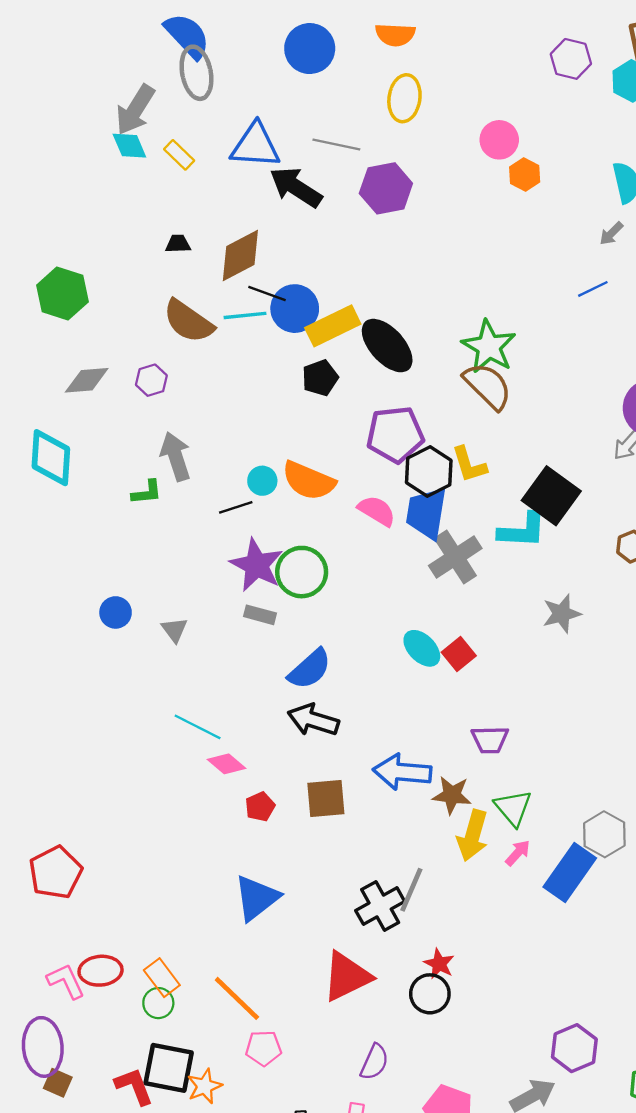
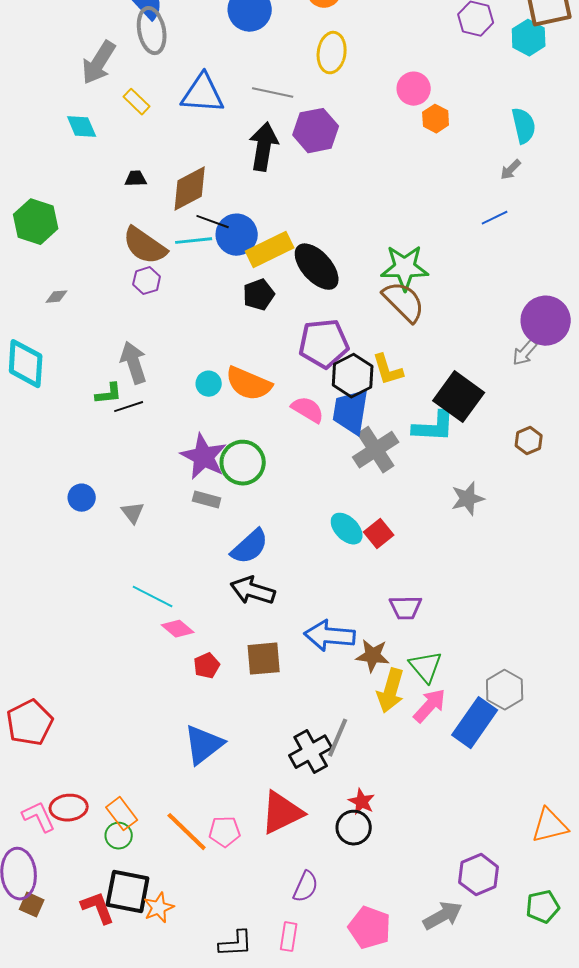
cyan diamond: (129, 146) -> (82, 127), moved
black arrow: (296, 187) -> (264, 147), moved, turned 66
green star: (489, 347) -> (405, 268), turned -30
gray diamond: (87, 380) -> (57, 297), size x0.6
purple hexagon: (151, 380) -> (147, 281), moved
black line: (236, 507) -> (129, 407), moved
pink arrow: (518, 853) -> (430, 706), size x1.5
pink pentagon: (263, 1048) -> (225, 832), moved

